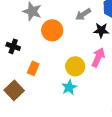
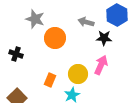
gray arrow: (83, 14) -> (86, 22), turned 49
orange rectangle: (33, 68) -> (50, 80), moved

